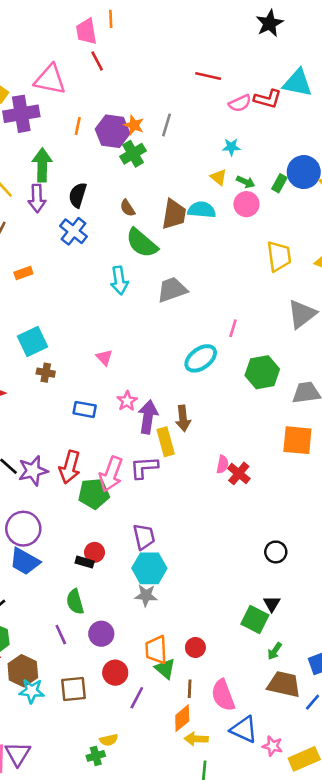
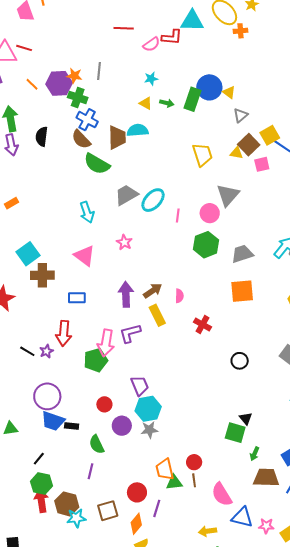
red line: (97, 61) -> (24, 48), moved, turned -35
orange line: (78, 126) -> (32, 84), turned -48
green cross: (133, 154) -> (78, 97), turned -30
green rectangle: (279, 183) -> (193, 99), size x1.6
pink circle: (246, 204) -> (210, 213), moved
brown semicircle: (128, 208) -> (81, 139), size x1.5
blue cross: (74, 231) -> (87, 120), moved
cyan arrow: (119, 280) -> (87, 212), moved
pink triangle: (104, 358) -> (85, 256), size x1.6
cyan ellipse: (201, 358) -> (153, 200), moved
brown cross: (46, 373) -> (42, 275), size x1.6
pink star: (127, 401) -> (124, 242), moved
brown arrow: (183, 418) -> (153, 291), turned -108
yellow rectangle: (166, 442) -> (157, 315), moved
pink semicircle: (223, 464) -> (179, 296), moved
red arrow: (70, 467) -> (64, 333), moved
purple star: (33, 471) -> (46, 351), size x0.6
black circle: (276, 552) -> (240, 361), moved
black rectangle: (85, 562) -> (72, 426), moved
purple circle: (101, 634) -> (122, 426), moved
purple line: (61, 635) -> (90, 471), turned 49
green triangle: (165, 669) -> (174, 482), turned -36
brown line: (190, 689) -> (194, 480), moved
orange diamond: (182, 718) -> (136, 524), moved

